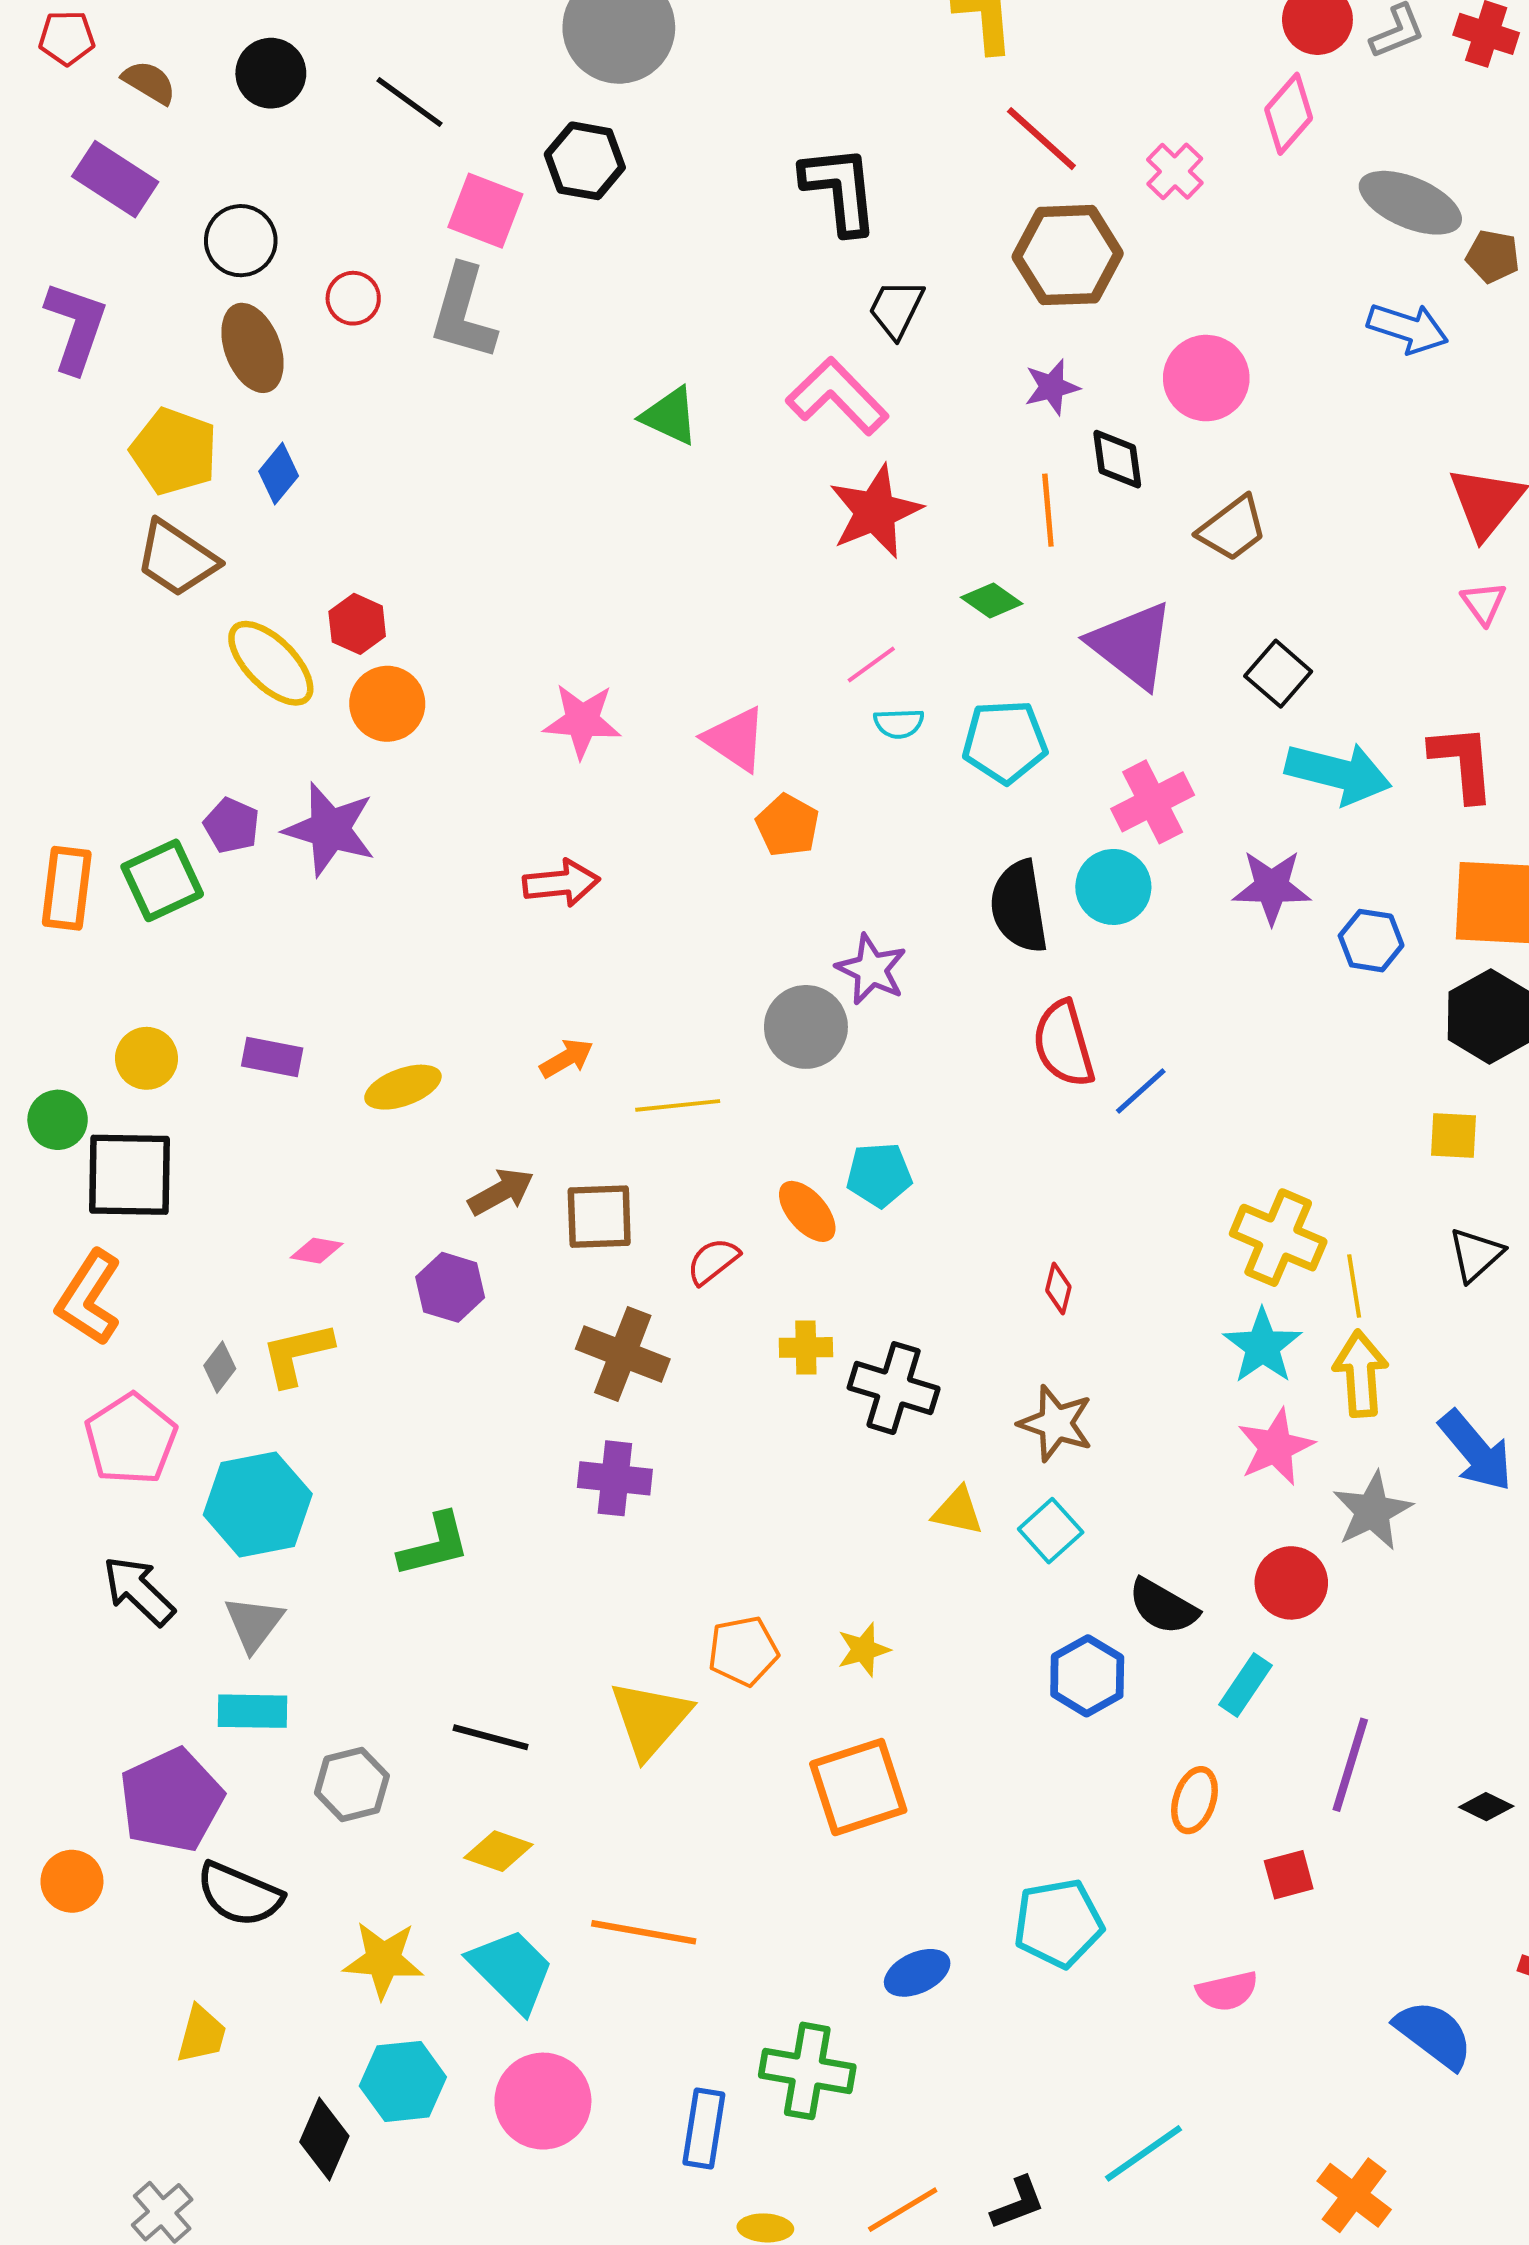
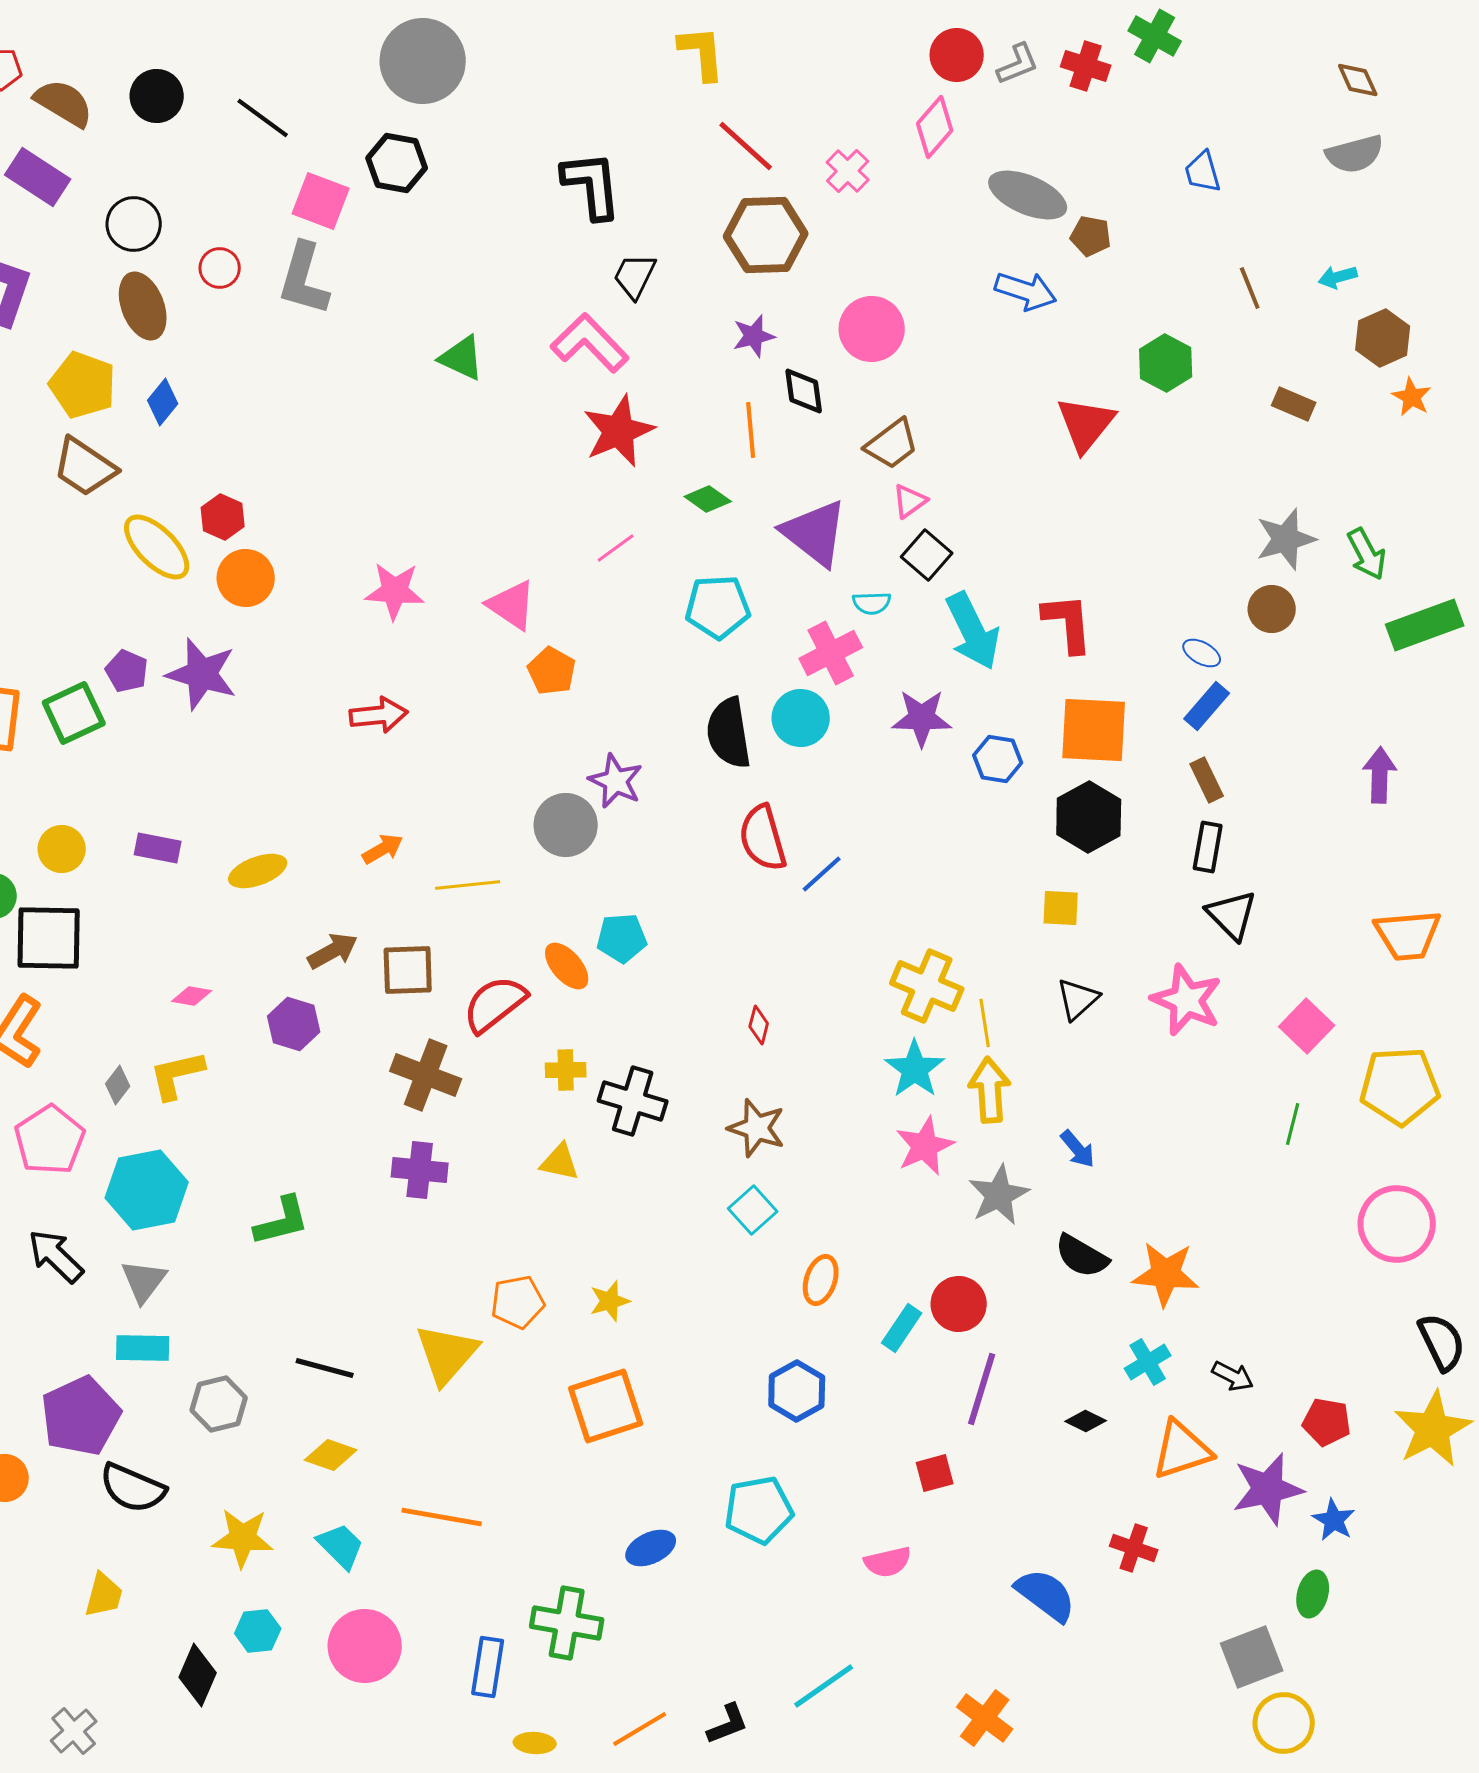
brown semicircle: (149, 82) -> (64, 103), size x1.4
pink triangle: (1484, 603) -> (910, 501), moved, turned 30
cyan semicircle: (899, 723) -> (872, 603), moved
cyan arrow: (1338, 773) -> (973, 631), turned 50
red semicircle: (713, 1261) -> (495, 1004), size x1.6
blue arrow: (1476, 1451) -> (1078, 1149), size x0.6
yellow triangle: (958, 1511) -> (560, 1162), moved
red circle: (1291, 1583) -> (959, 1304), moved
black semicircle: (1163, 1607) -> (1082, 1256), moved
blue hexagon: (1087, 1676) -> (797, 1391), moved
orange ellipse: (1194, 1800) -> (821, 1280), moved
cyan trapezoid: (512, 1970) -> (341, 1546), size x0.7
cyan hexagon: (403, 2081) -> (258, 1631), size x0.7

